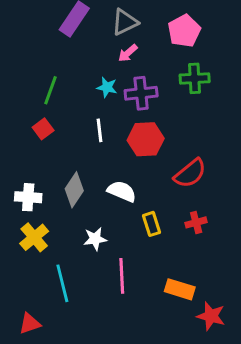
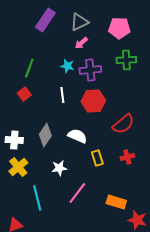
pink pentagon: (184, 31) -> (119, 28), turned 30
pink line: (122, 276) -> (77, 193), turned 40

